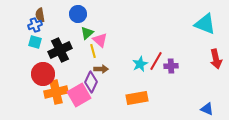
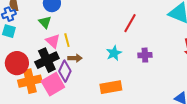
green triangle: (87, 33) -> (45, 22), moved, turned -32
pink triangle: (100, 40) -> (53, 41), moved
black cross: (60, 50) -> (47, 60), moved
red line: (156, 61) -> (130, 23), moved

